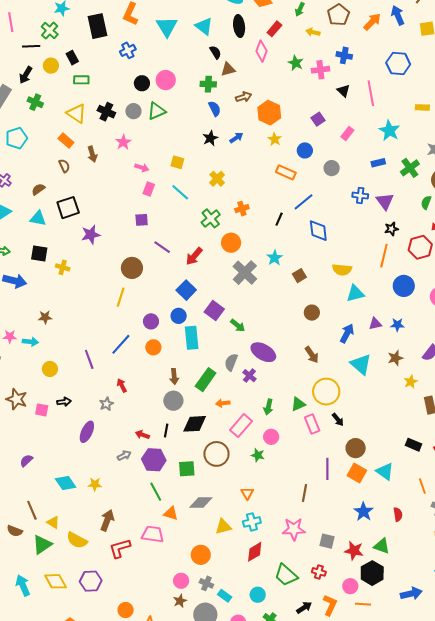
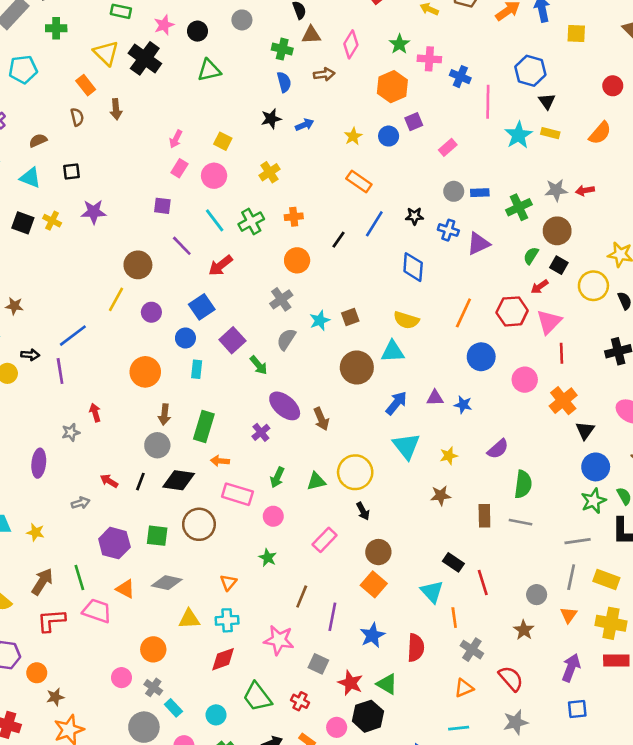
pink diamond: (261, 51) -> (351, 44), moved
blue cross: (344, 55) -> (460, 77), moved
pink circle: (166, 80) -> (214, 176), moved
black triangle: (343, 91) -> (547, 101), moved
green cross: (35, 102) -> (56, 28), turned -35
gray circle: (133, 111) -> (242, 20), moved
black cross: (106, 112) -> (145, 58), size x1.4
orange hexagon: (269, 113) -> (392, 87), moved
cyan star: (389, 131) -> (519, 135), moved
pink star: (123, 142) -> (164, 25), moved
blue circle: (305, 150) -> (389, 136), moved
pink arrow: (142, 168) -> (176, 139), turned 88
gray circle: (332, 168) -> (454, 191), moved
cyan line: (180, 192) -> (215, 220), moved
purple triangle: (385, 201) -> (478, 244), turned 30
blue line: (304, 202) -> (374, 224), turned -30
black square: (68, 208) -> (72, 171), size x0.6
black star: (391, 229) -> (414, 216), moved
blue diamond: (318, 231) -> (413, 267), moved
orange circle: (231, 243) -> (297, 260), moved
cyan star: (275, 258) -> (320, 320), moved
yellow cross: (63, 267) -> (52, 221), moved
gray cross: (245, 273) -> (281, 299), size x0.7
cyan triangle: (355, 293) -> (393, 352), moved
brown circle: (312, 313) -> (357, 368), size x1.6
purple circle: (151, 321) -> (151, 312), moved
cyan rectangle: (192, 338) -> (197, 369), size x0.6
blue line: (121, 344) -> (73, 336), moved
orange circle: (153, 347) -> (145, 372), size x1.5
brown arrow: (312, 355) -> (321, 419), moved
brown star: (395, 358) -> (441, 496), moved
gray semicircle: (231, 362) -> (286, 339), moved
green rectangle: (206, 380) -> (204, 426), turned -30
yellow star: (411, 382) -> (449, 456), moved
black arrow: (64, 402) -> (30, 355), moved
pink rectangle: (312, 424) -> (325, 540), moved, turned 54
pink rectangle: (241, 426) -> (237, 494), turned 55
purple ellipse: (87, 432) -> (39, 463), turned -30
green star: (258, 455) -> (268, 558), moved
purple hexagon: (154, 460) -> (114, 543), moved
purple line: (327, 469) -> (332, 617), moved
cyan triangle: (385, 471) -> (432, 592), moved
green line: (156, 492) -> (79, 578), moved
red semicircle: (398, 514) -> (416, 648), size x1.5
brown star: (180, 601) -> (55, 697), moved
orange circle: (126, 610) -> (37, 673), moved

